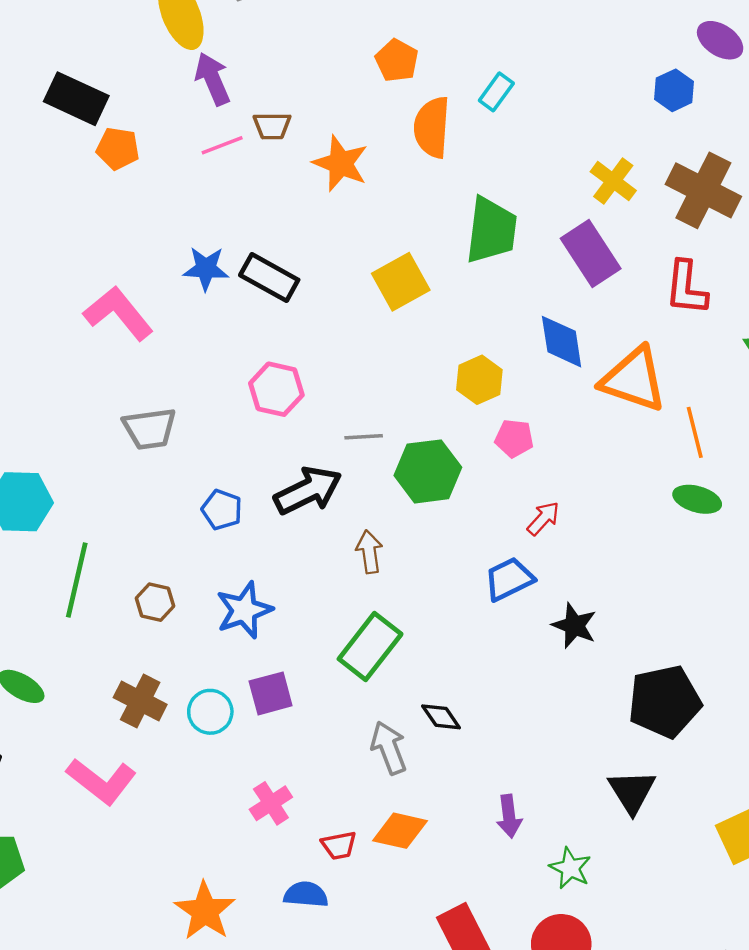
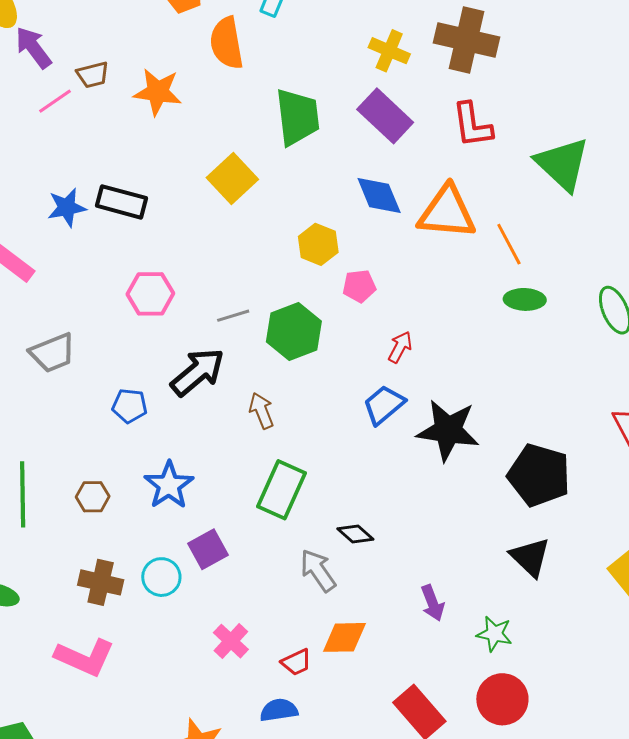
black star: (574, 626) -> (448, 430), size x1.6
black pentagon: (665, 701) -> (539, 475), turned -30

